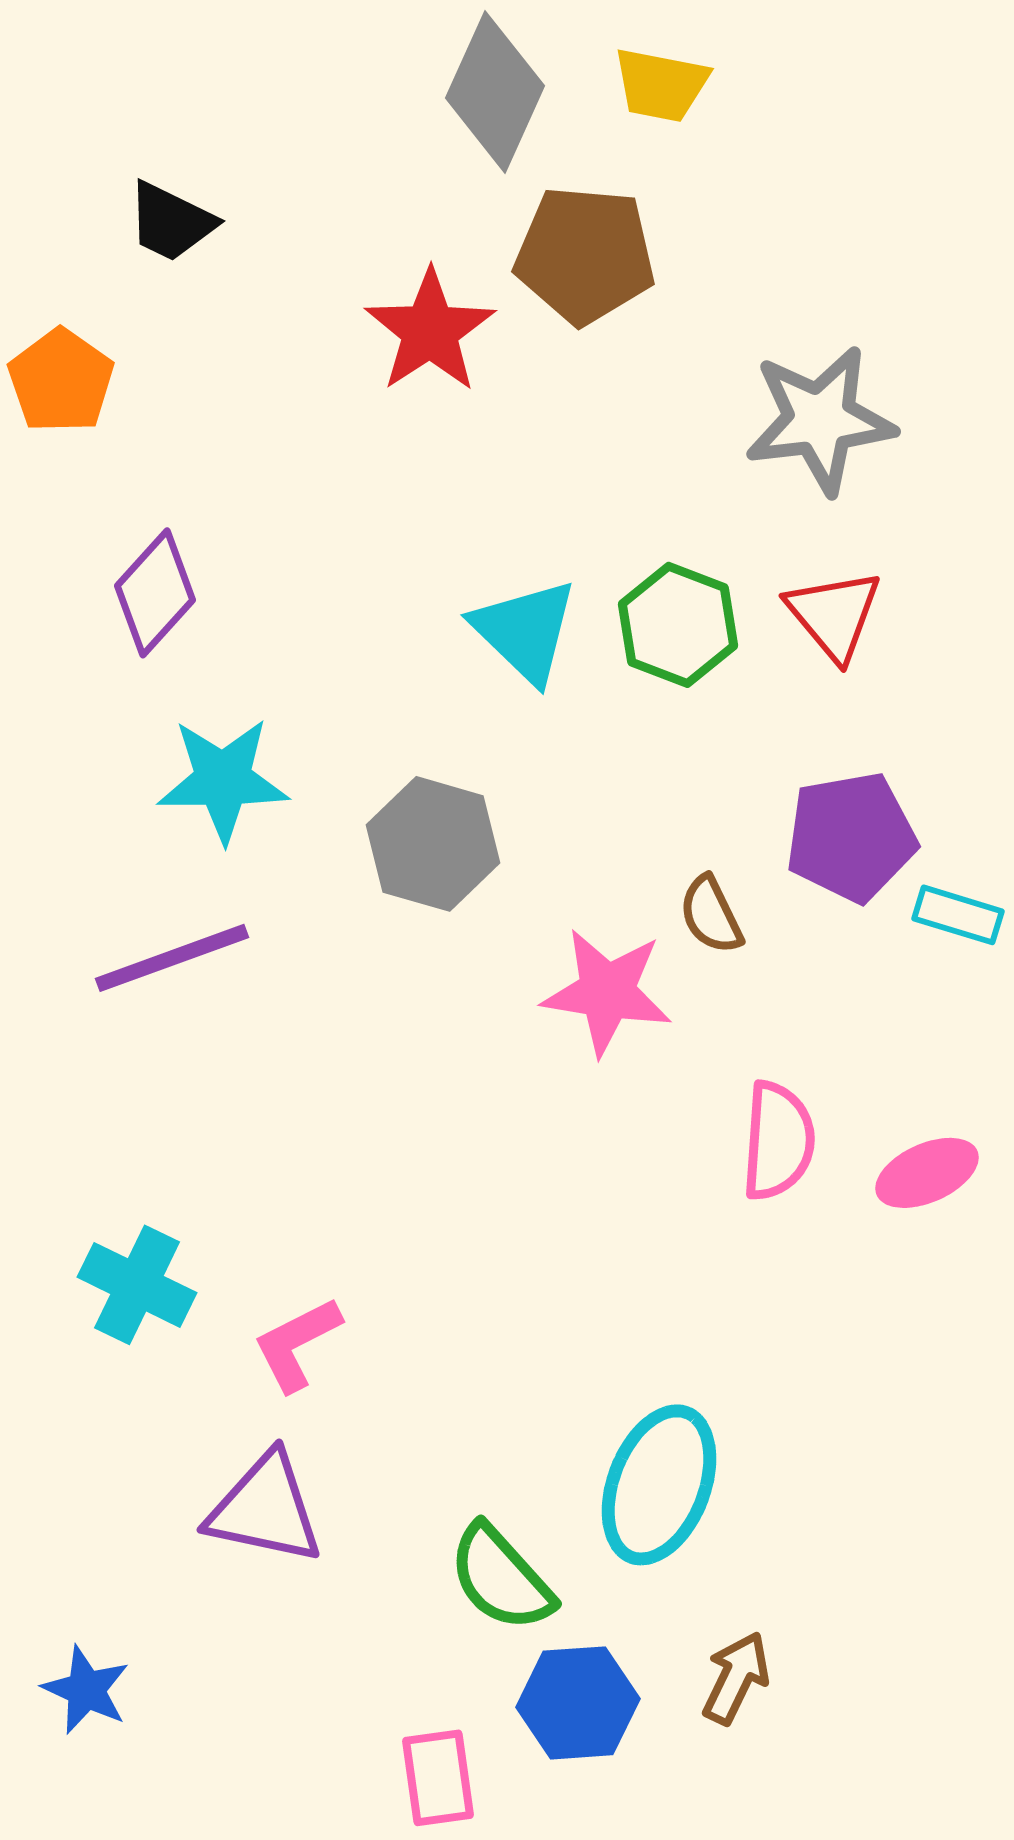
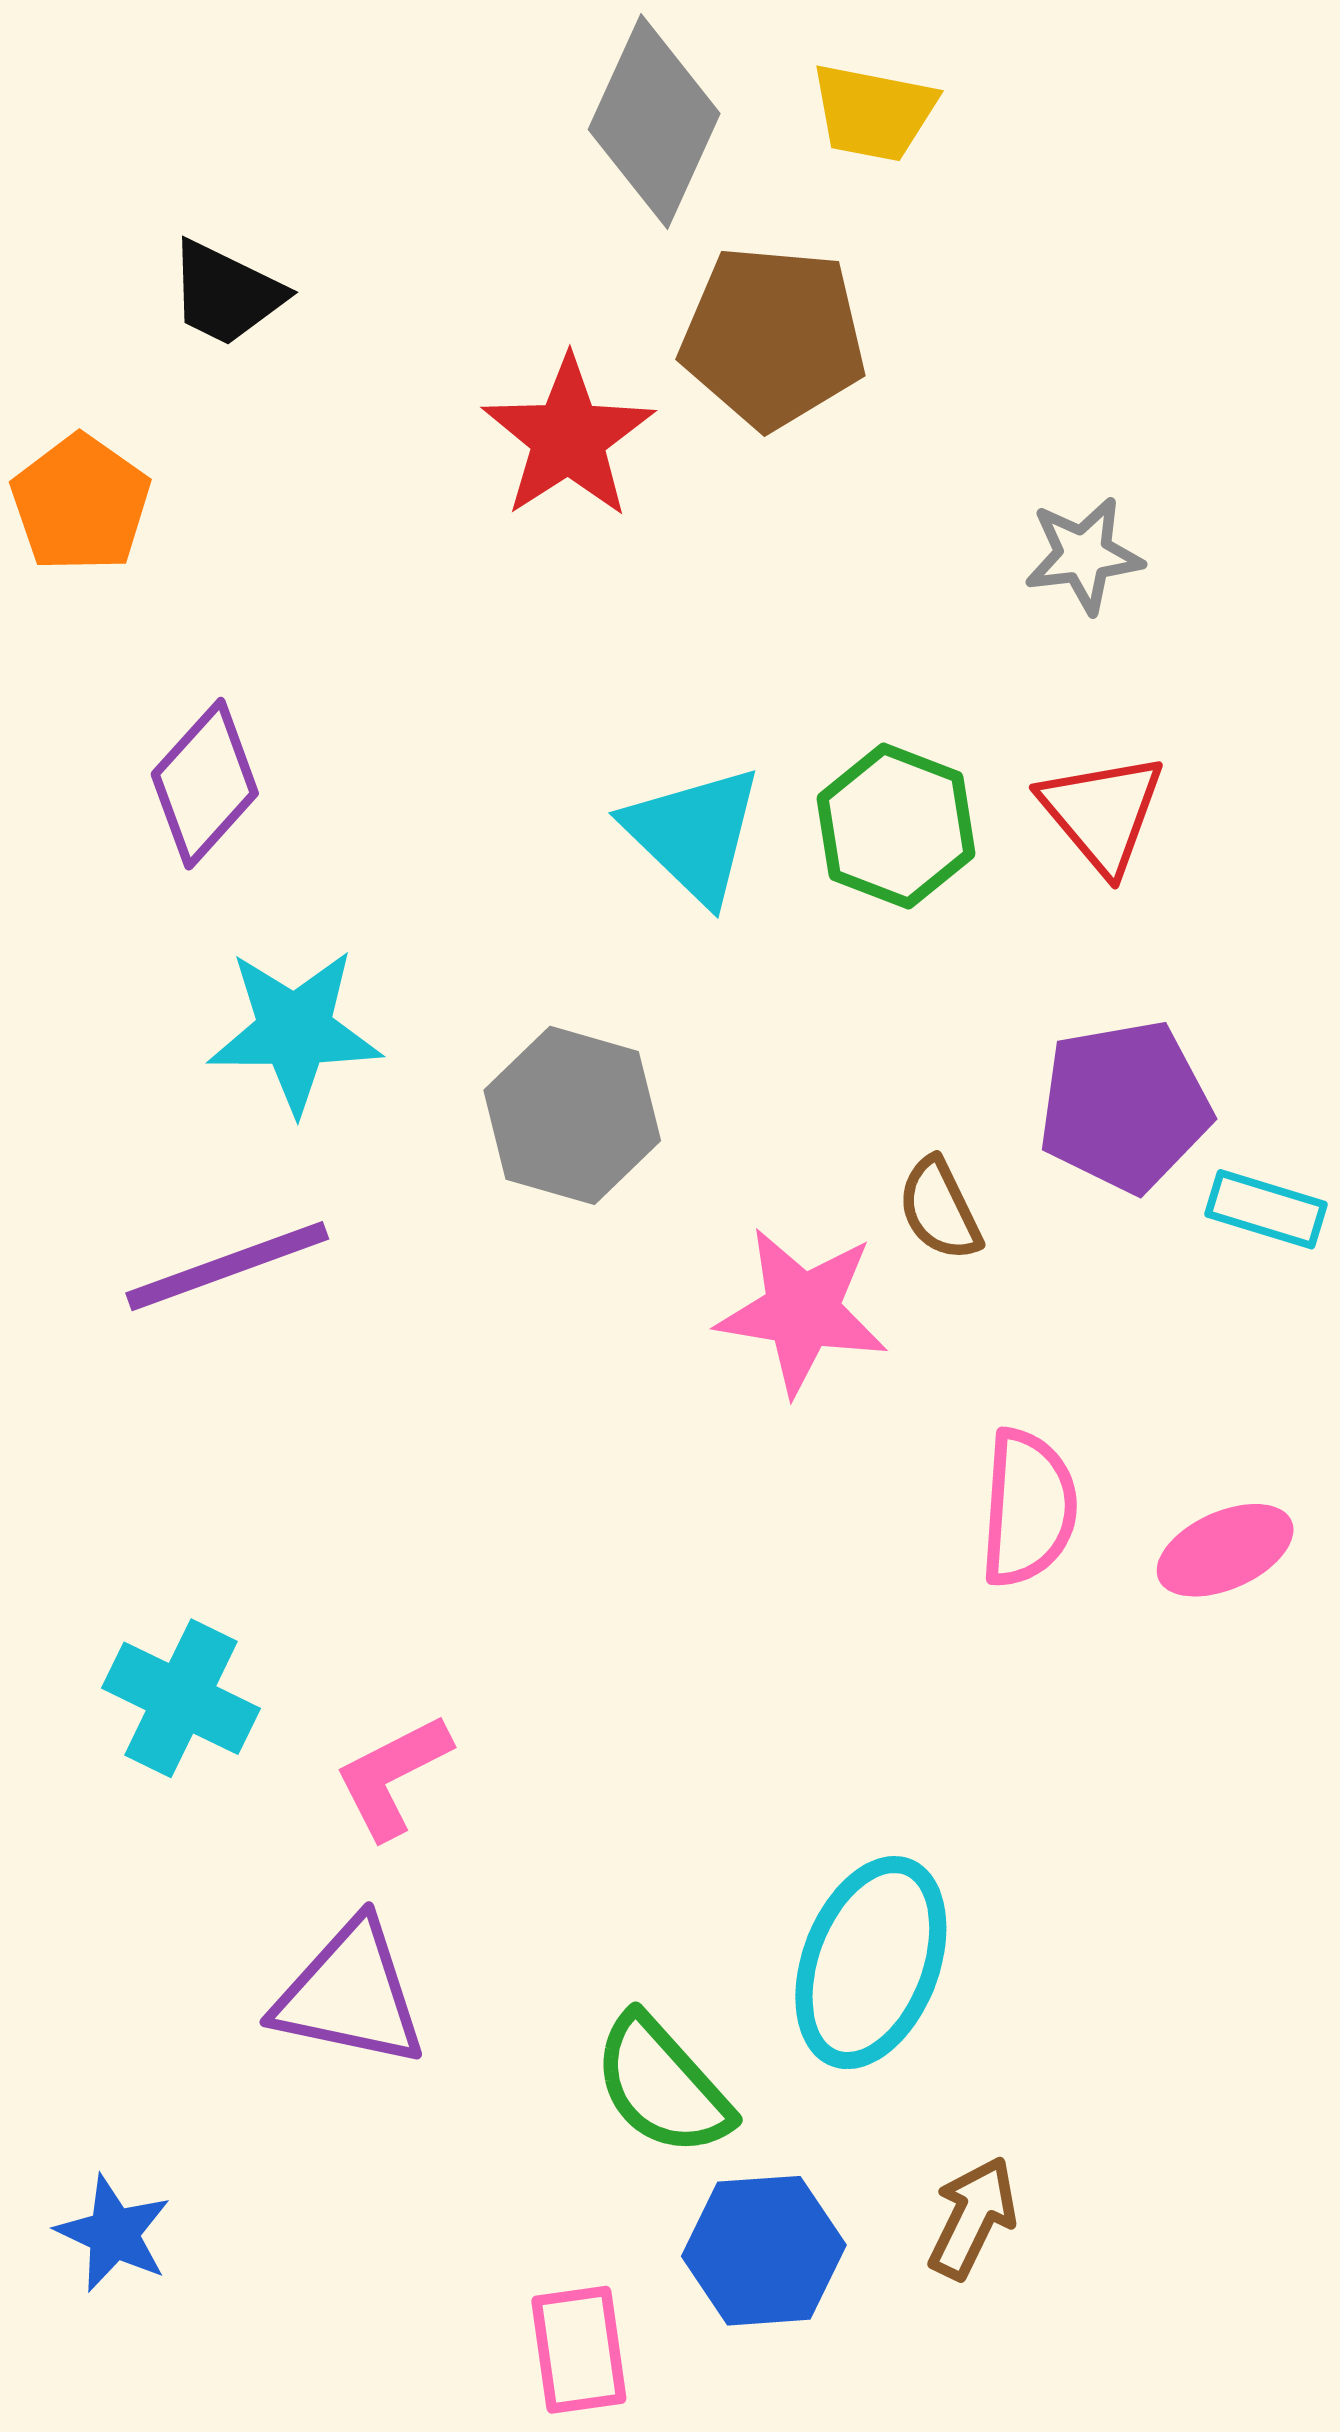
gray star: (820, 420) -> (1084, 555), size x0.6

